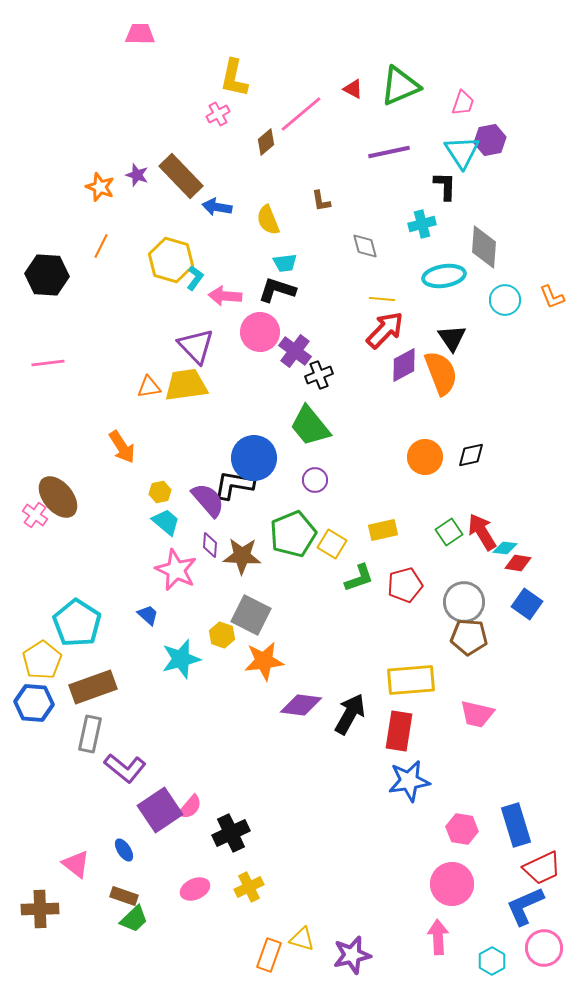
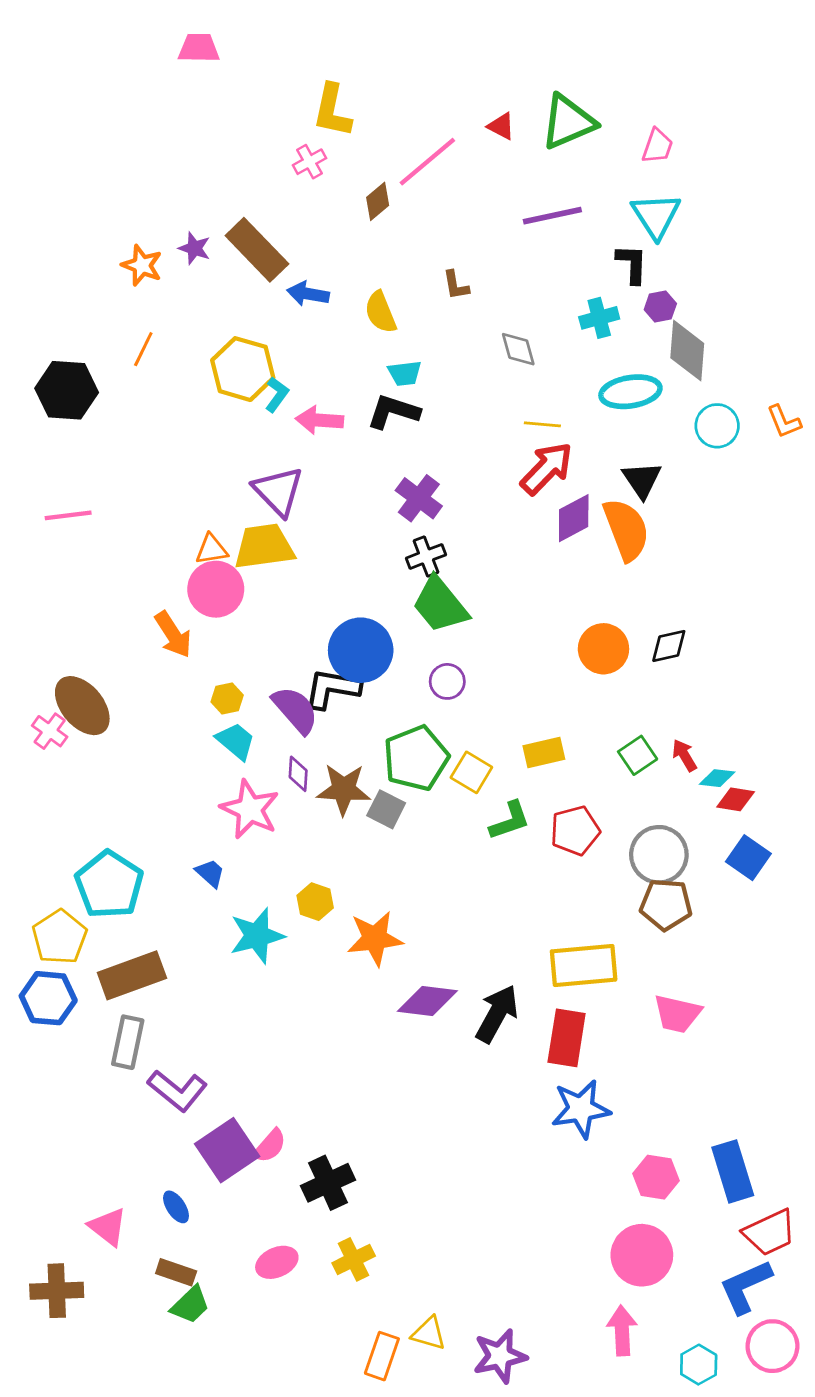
purple hexagon: (490, 140) -> (660, 307), moved, size x0.7
pink circle: (260, 332) -> (216, 589), moved
black cross: (319, 375) -> (426, 556), moved
red arrow: (482, 532) -> (684, 755), size x0.6
gray square: (251, 615) -> (386, 809), moved, size x0.7

